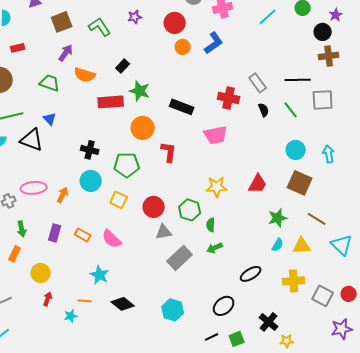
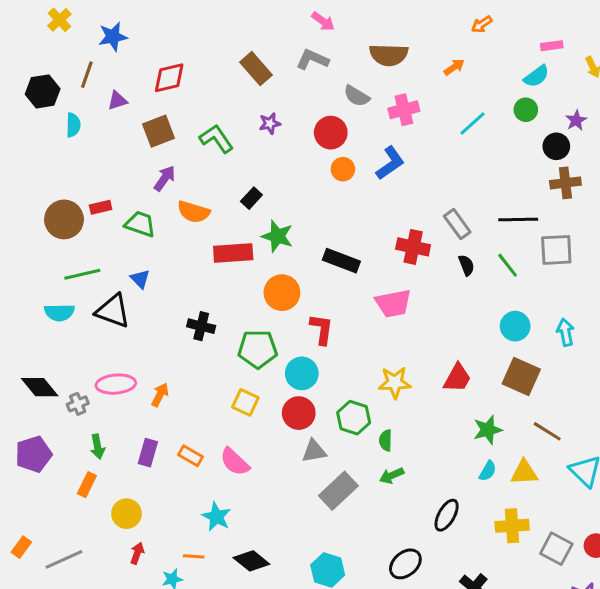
red rectangle: (18, 48) -> (101, 207), moved
cyan circle: (91, 181) -> (302, 373), moved
black ellipse: (251, 274) -> (447, 515), turned -30

